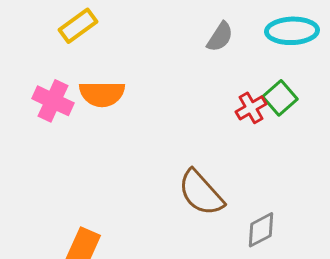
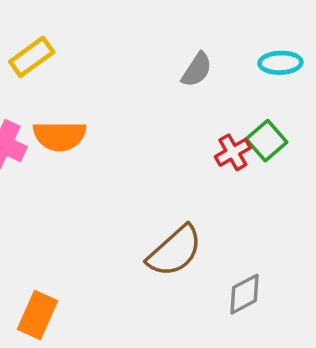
cyan ellipse: (292, 31) -> (280, 63), size x0.7
brown semicircle: (201, 193) -> (175, 251), turned -90

